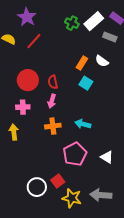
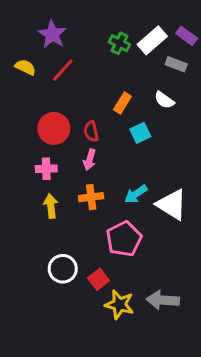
orange rectangle: (82, 63) -> (122, 103), moved
cyan square: (86, 83) -> (140, 133), turned 32
cyan arrow: (83, 124) -> (136, 194), turned -49
yellow arrow: (14, 132) -> (51, 206), moved
white triangle: (107, 157) -> (172, 205), moved, size x1.6
white circle: (37, 187) -> (63, 269), moved

